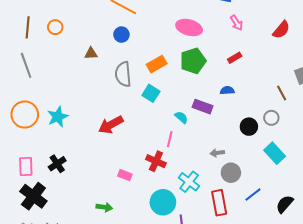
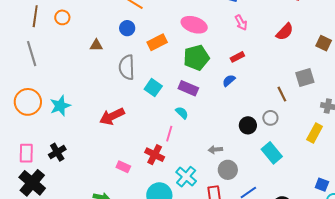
orange rectangle: (157, 64) -> (157, 42), moved
blue semicircle: (227, 90) -> (229, 81), moved, turned -40
purple rectangle: (203, 107) -> (188, 88), moved

